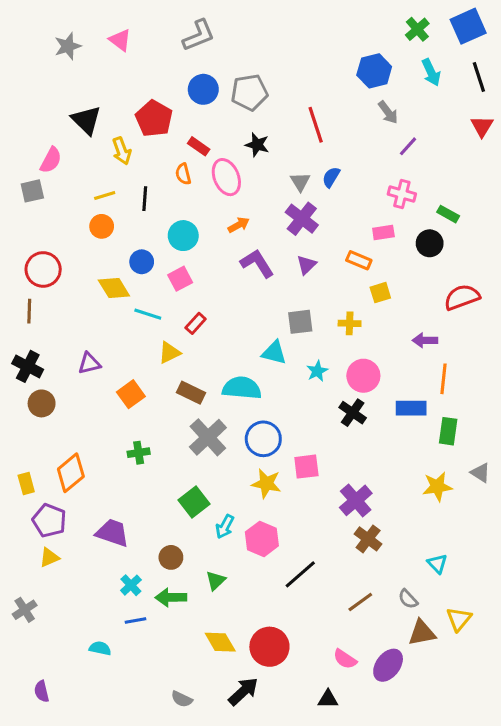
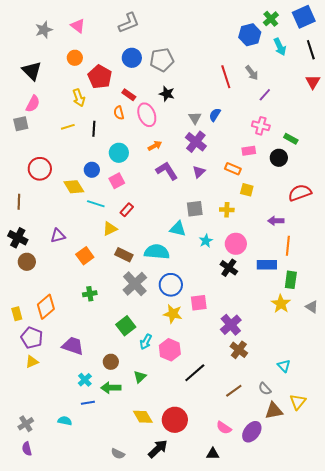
blue hexagon: (374, 71) -> (250, 35), moved
black triangle: (86, 120) -> (32, 71), moved
red line: (316, 125) -> (226, 77), moved
orange circle: (102, 226) -> (75, 58), moved
red circle: (43, 269) -> (40, 169), moved
yellow square: (380, 293) -> (247, 190), turned 32
yellow star: (437, 487) -> (281, 304), moved, turned -30
gray cross: (25, 610) -> (26, 424), moved

